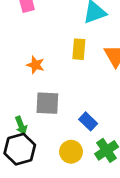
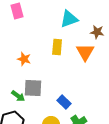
green arrow: (21, 125) -> (18, 96), moved, turned -32

